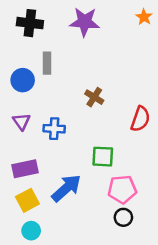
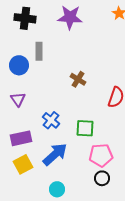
blue cross: (54, 129) -> (51, 120), moved, turned 36
cyan circle: (31, 231) -> (57, 189), moved

